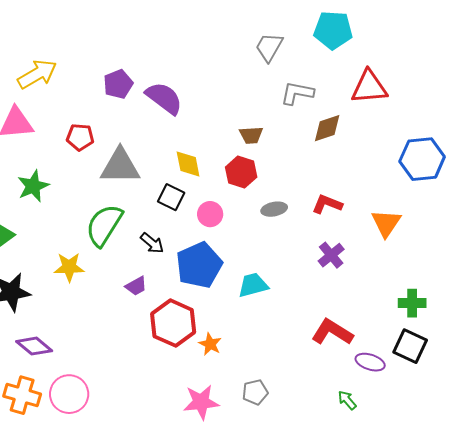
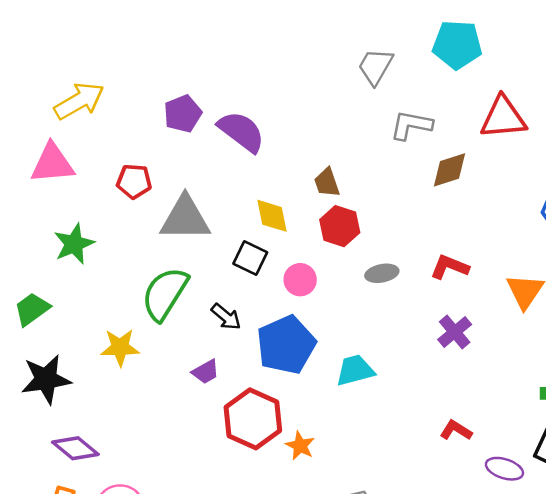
brown trapezoid: (251, 135) -> (327, 183), moved, turned 75
red L-shape: (332, 332) -> (456, 430), size x0.6

